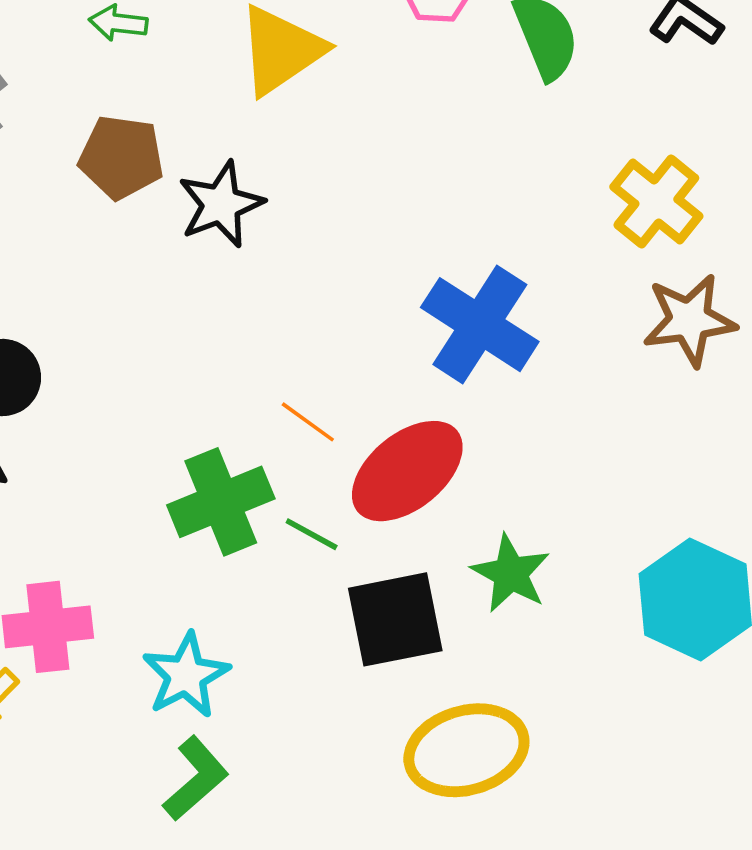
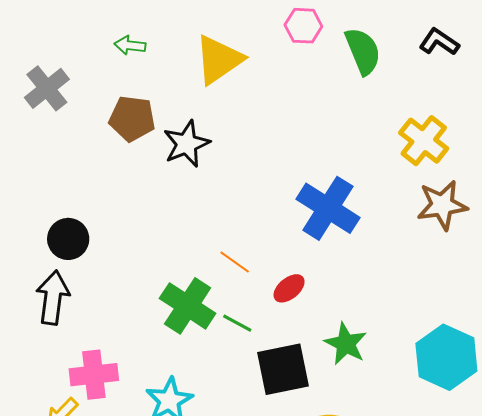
red ellipse: (407, 471) -> (289, 288), size x0.5
green cross: (221, 502) -> (188, 306), turned -34

